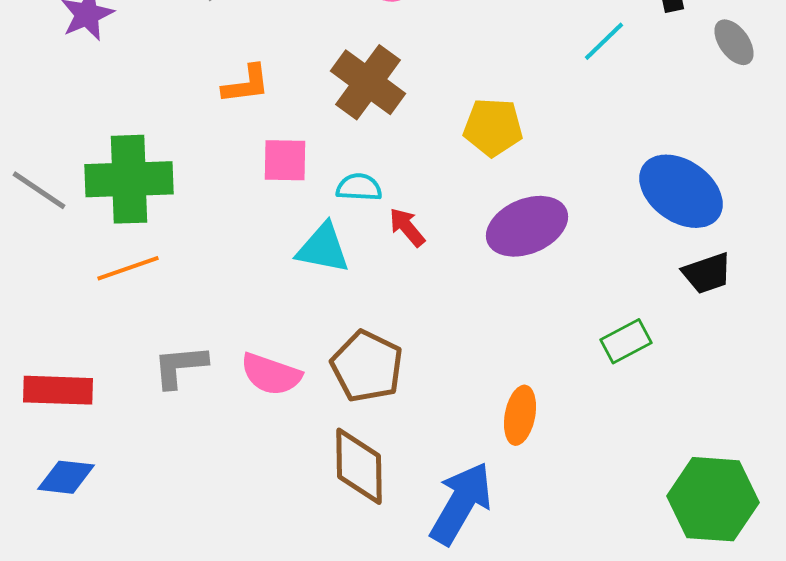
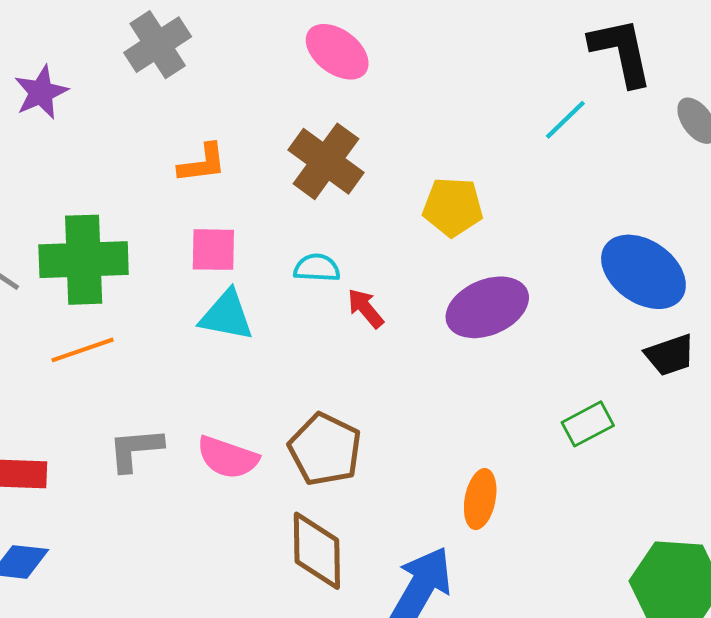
pink square: (285, 160) -> (213, 250), moved
cyan triangle: (323, 248) -> (227, 315), moved

